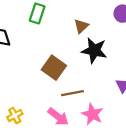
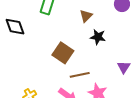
black star: (94, 50) -> (98, 37), size x0.7

